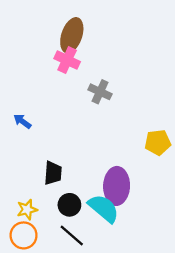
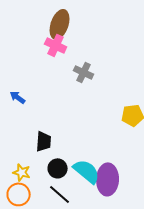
purple ellipse: (117, 186) -> (108, 179), moved
yellow star: (27, 210) -> (22, 172), turned 30

